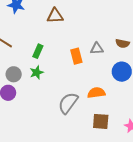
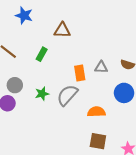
green rectangle: (38, 51) -> (42, 54), moved
green star: (37, 72) -> (42, 94), moved
gray semicircle: (68, 103) -> (67, 95), moved

